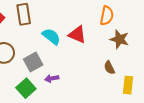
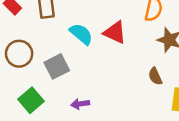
purple arrow: (52, 78) -> (80, 104), moved
green square: (26, 88) -> (31, 100), moved

